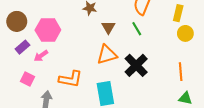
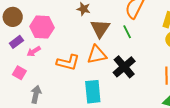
brown triangle: (108, 27) -> (100, 28), size x1.5
orange L-shape: (70, 79) -> (68, 62), moved

